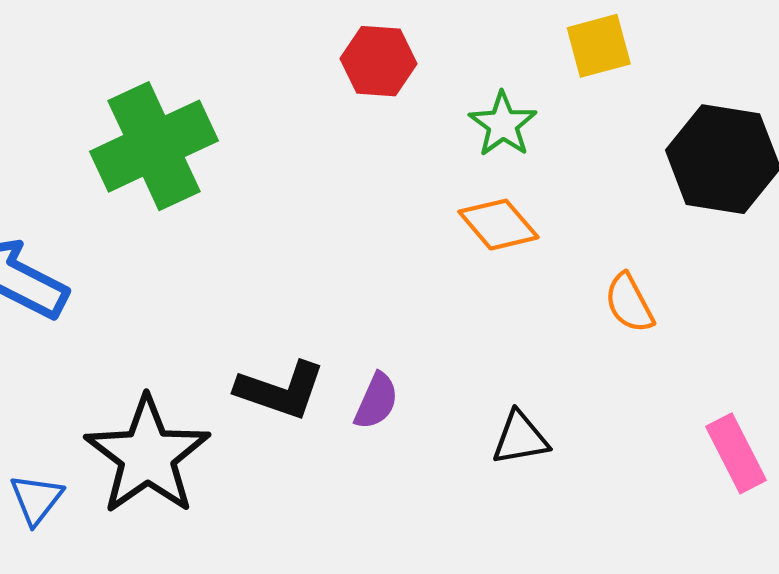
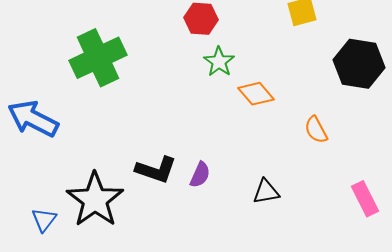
green star: (503, 124) -> (219, 62), moved

